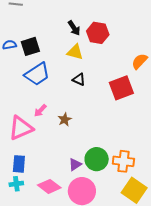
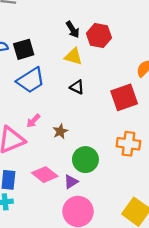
green circle: (97, 159) -> (85, 160), moved
orange cross: (123, 161) -> (128, 144), moved
pink diamond: (49, 186) -> (45, 175), moved

